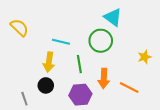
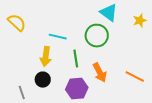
yellow star: (144, 57) -> (140, 21), moved
orange arrow: (104, 78) -> (100, 73), turned -30
orange line: (129, 87) -> (135, 77), moved

